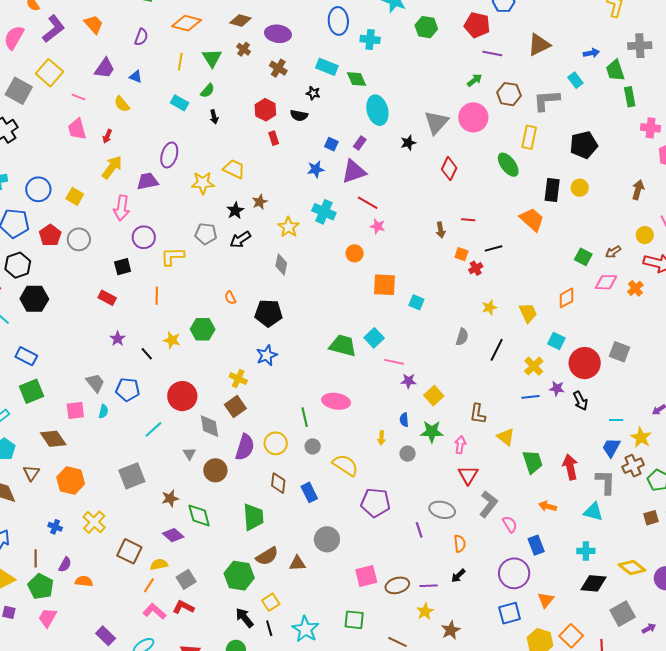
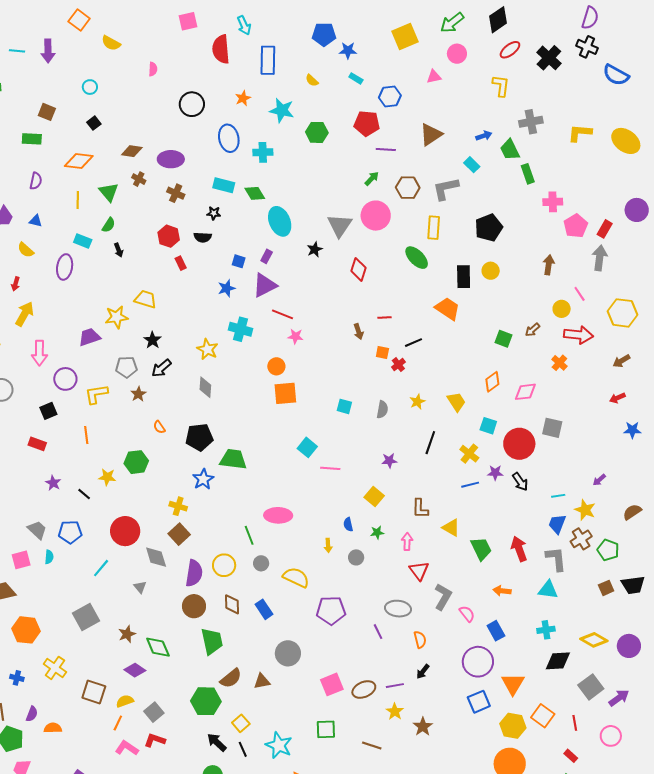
purple ellipse: (169, 155) -> (65, 267), moved
purple trapezoid: (147, 181) -> (89, 337), moved
brown star: (260, 202) -> (138, 394), moved
pink diamond: (606, 282) -> (525, 392), moved
orange square: (385, 285) -> (285, 393), moved
gray semicircle: (462, 337) -> (382, 410), moved
green trapezoid: (343, 346) -> (233, 459), moved
purple star: (409, 381) -> (389, 461), moved
green star: (432, 432) -> (377, 533), size x0.6
brown circle: (215, 470) -> (194, 606), moved
orange triangle: (546, 600) -> (513, 684), size x1.4
purple arrow: (649, 628) -> (619, 698), size x1.5

